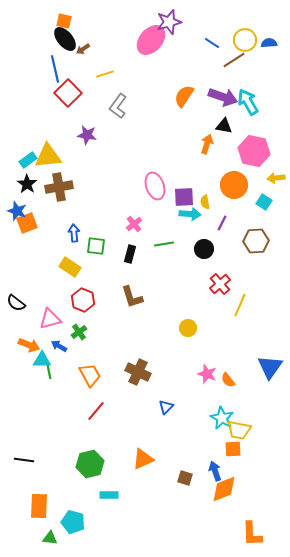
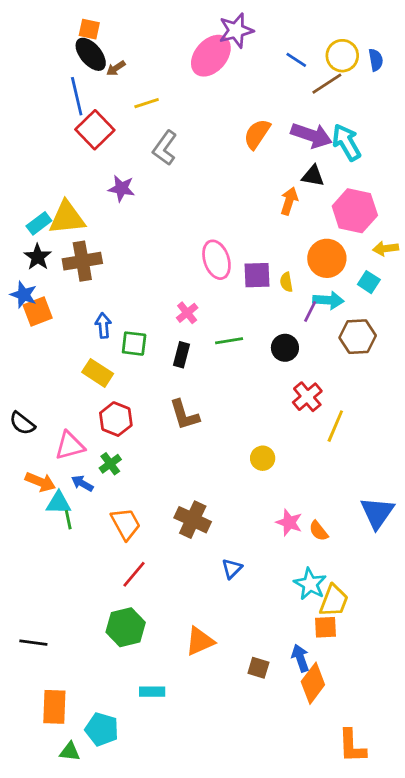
blue semicircle: (269, 43) -> (376, 60), turned 84
cyan arrow: (190, 214) -> (328, 300), moved
yellow trapezoid: (239, 430) -> (334, 601), turned -80
green hexagon: (90, 464) -> (126, 627), moved
orange diamond: (224, 489) -> (313, 683), turned -32

